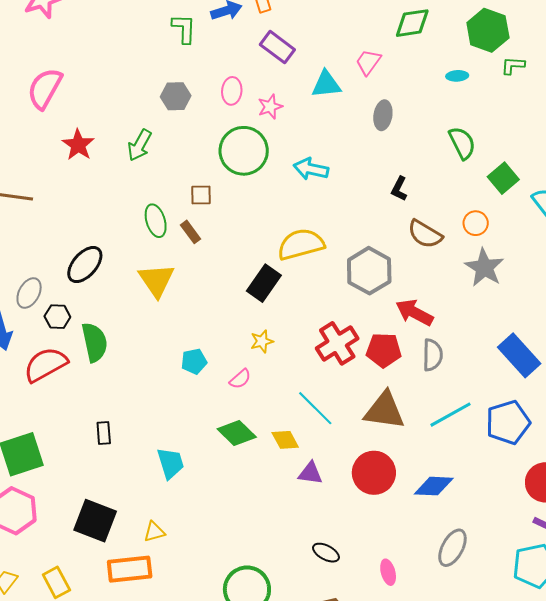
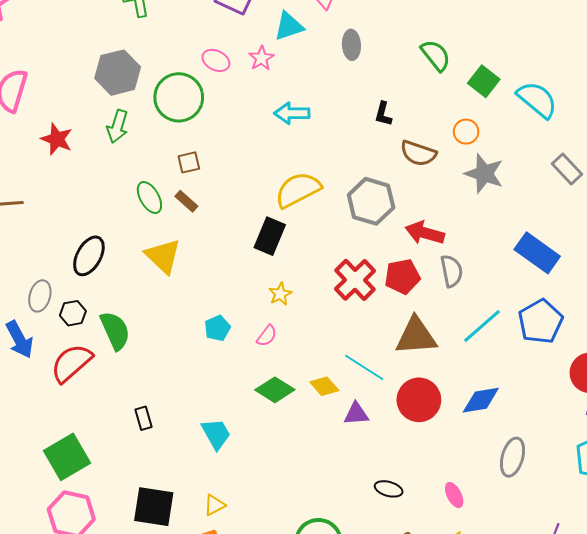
pink ellipse: (232, 91) -> (216, 60), moved, turned -56
gray hexagon: (176, 96) -> (118, 73), moved, size x1.5
pink star: (270, 107) -> (261, 58), moved
green circle: (244, 151) -> (179, 97), moved
cyan line: (315, 408) -> (364, 367), moved

